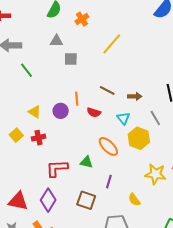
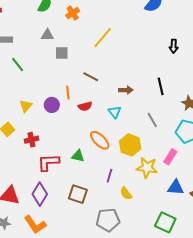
brown line: (107, 90) -> (91, 77), moved
yellow triangle: (35, 112) -> (26, 106), turned 40
red semicircle: (94, 112) -> (85, 106), turned -32
gray line: (155, 118) -> (152, 120), moved
red cross: (38, 138) -> (31, 140), moved
yellow hexagon: (139, 138) -> (130, 145), moved
purple line: (109, 182) -> (110, 176), moved

